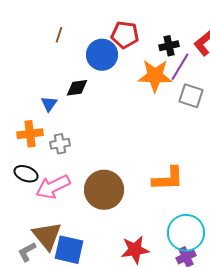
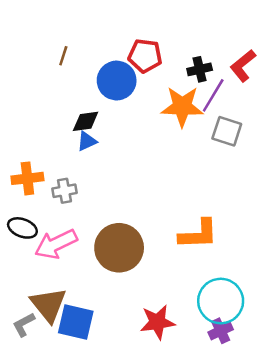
blue triangle: (49, 104) -> (87, 141), moved, turned 30

